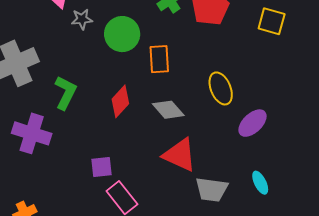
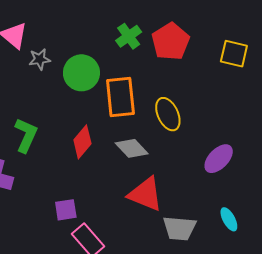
orange rectangle: (159, 59) -> (120, 97), size x1.4
yellow ellipse: (221, 88) -> (168, 114), moved

